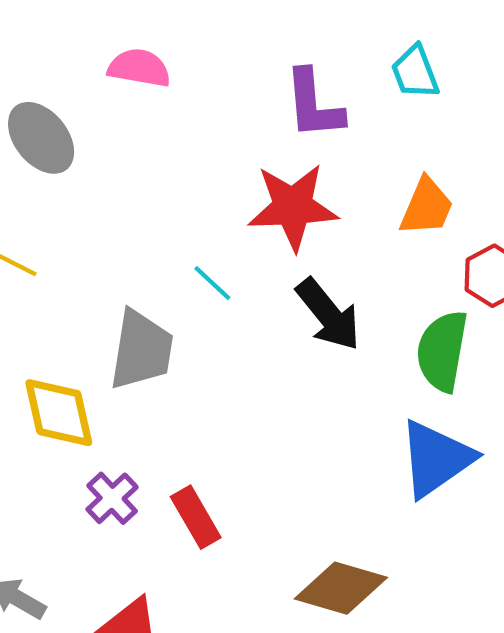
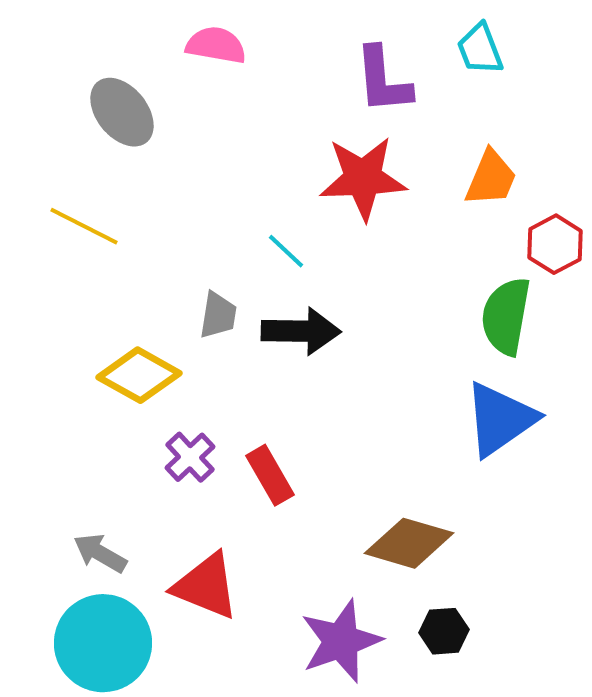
black arrow: (328, 314) -> (301, 331), moved, turned -50
gray trapezoid: (141, 350) -> (218, 315), size x0.6
yellow diamond: (59, 413) -> (139, 375), turned -48

